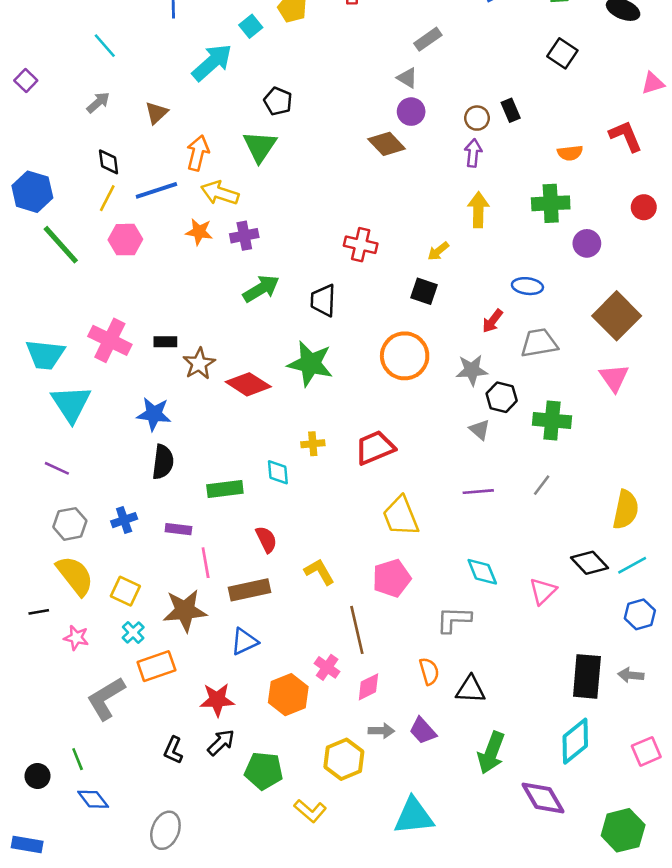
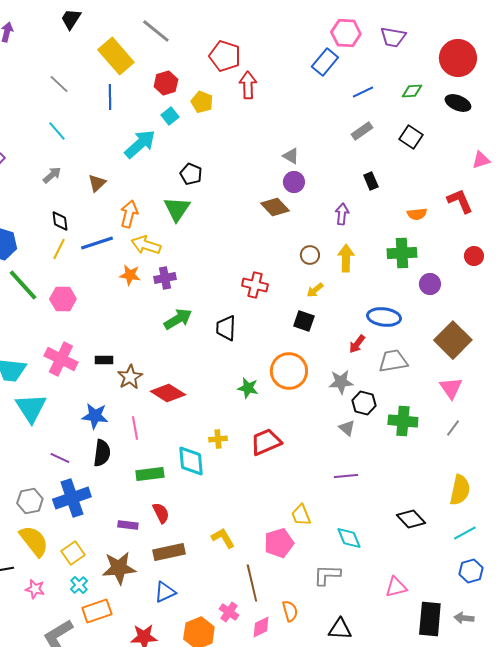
gray rectangle: (428, 39) -> (362, 131), moved
brown circle: (477, 118) -> (310, 255), moved
pink hexagon: (125, 240) -> (63, 299), moved
blue ellipse: (527, 286) -> (384, 317), size x1.4
green star: (310, 364) -> (248, 388), moved, size x0.6
purple line: (57, 468) -> (60, 458), moved
cyan diamond: (278, 472) -> (191, 461), size x1.5
gray line: (542, 485) -> (453, 428), moved
yellow trapezoid: (401, 516) -> (301, 515), moved, size x0.7
blue cross: (124, 520) -> (72, 498), size x1.8
purple rectangle: (178, 529) -> (128, 525), moved
red semicircle: (266, 539) -> (161, 513), moved
pink line: (206, 563) -> (135, 428), moved
black diamond: (589, 563) -> (411, 519), moved
yellow square: (125, 591) -> (73, 553), turned 30
pink triangle: (543, 591) -> (396, 587), moved, turned 30
orange semicircle: (429, 671) -> (290, 611), moved

